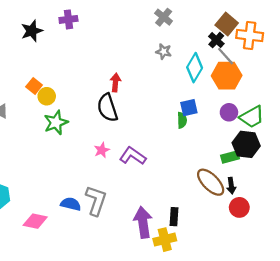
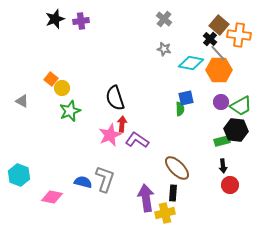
black star: (32, 31) -> (55, 19), moved
cyan diamond: (195, 68) -> (191, 63), turned 70
red arrow: (115, 82) -> (122, 124), moved
pink star: (102, 150) -> (110, 135), size x1.6
brown ellipse: (211, 182) -> (177, 168), moved

